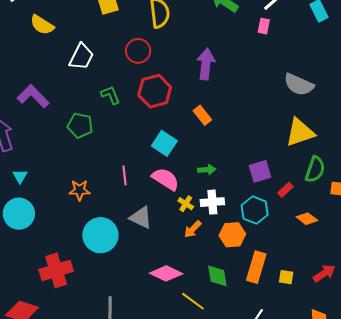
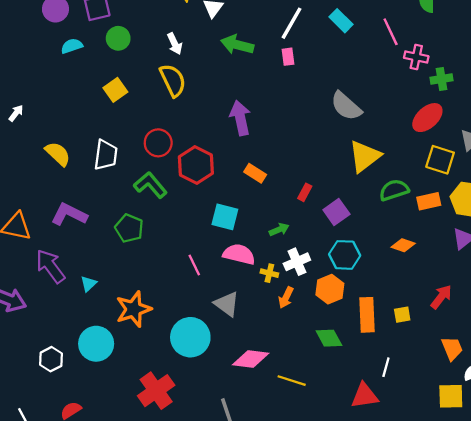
yellow semicircle: (42, 25) -> (58, 154), moved, turned -150
red circle: (138, 51) -> (158, 143), moved
gray semicircle: (299, 85) -> (346, 106), turned 36
green L-shape: (110, 95) -> (150, 185), size x1.4
green pentagon: (80, 125) -> (129, 228), turned 30
green semicircle: (315, 169) -> (394, 190), turned -108
cyan triangle: (20, 176) -> (88, 284), moved, turned 35
orange star: (80, 190) -> (134, 309), moved, size x1.5
red rectangle: (285, 190) -> (305, 192), moved
gray triangle: (141, 218) -> (227, 304), turned 30
pink diamond: (166, 273) -> (251, 359), moved
yellow line: (193, 301) -> (292, 381), moved

